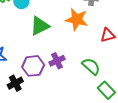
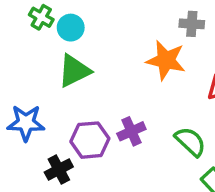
green triangle: (40, 26) -> (74, 71), moved

